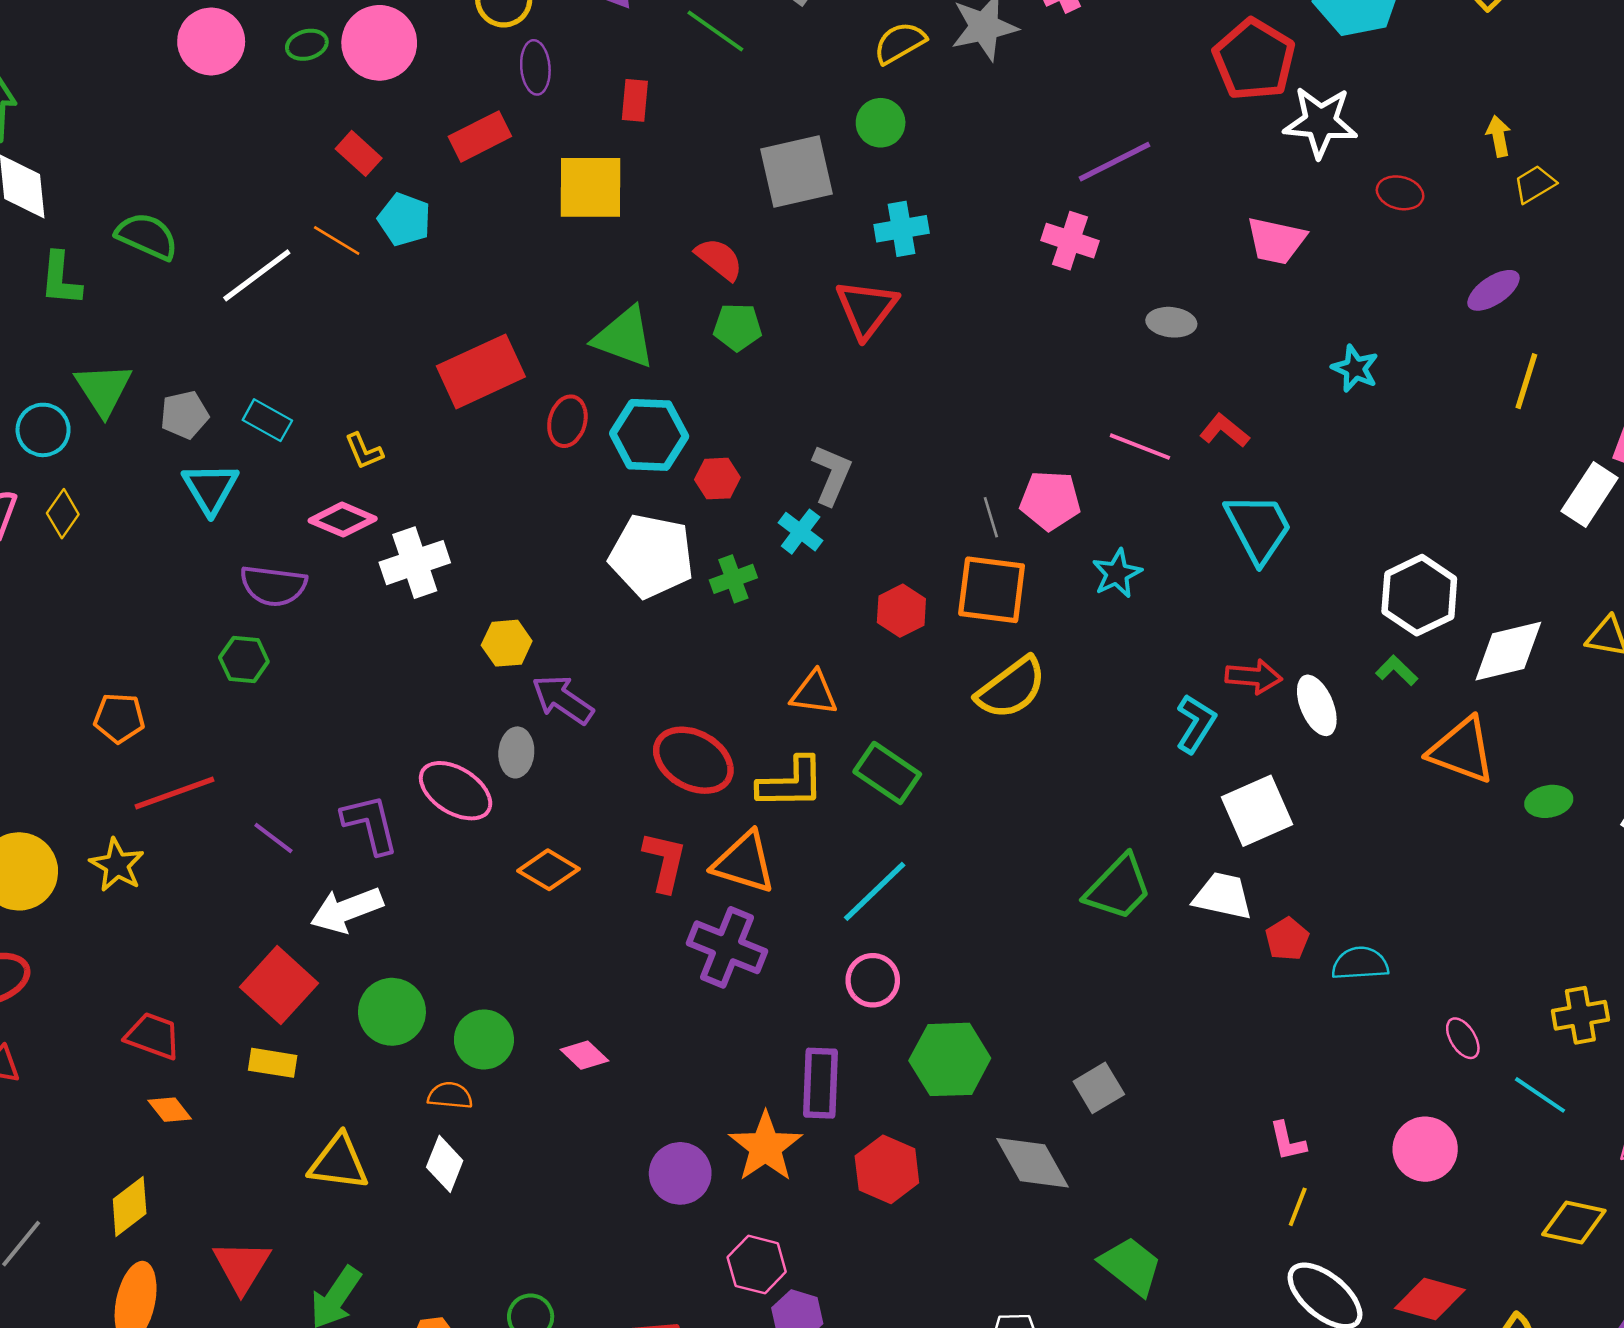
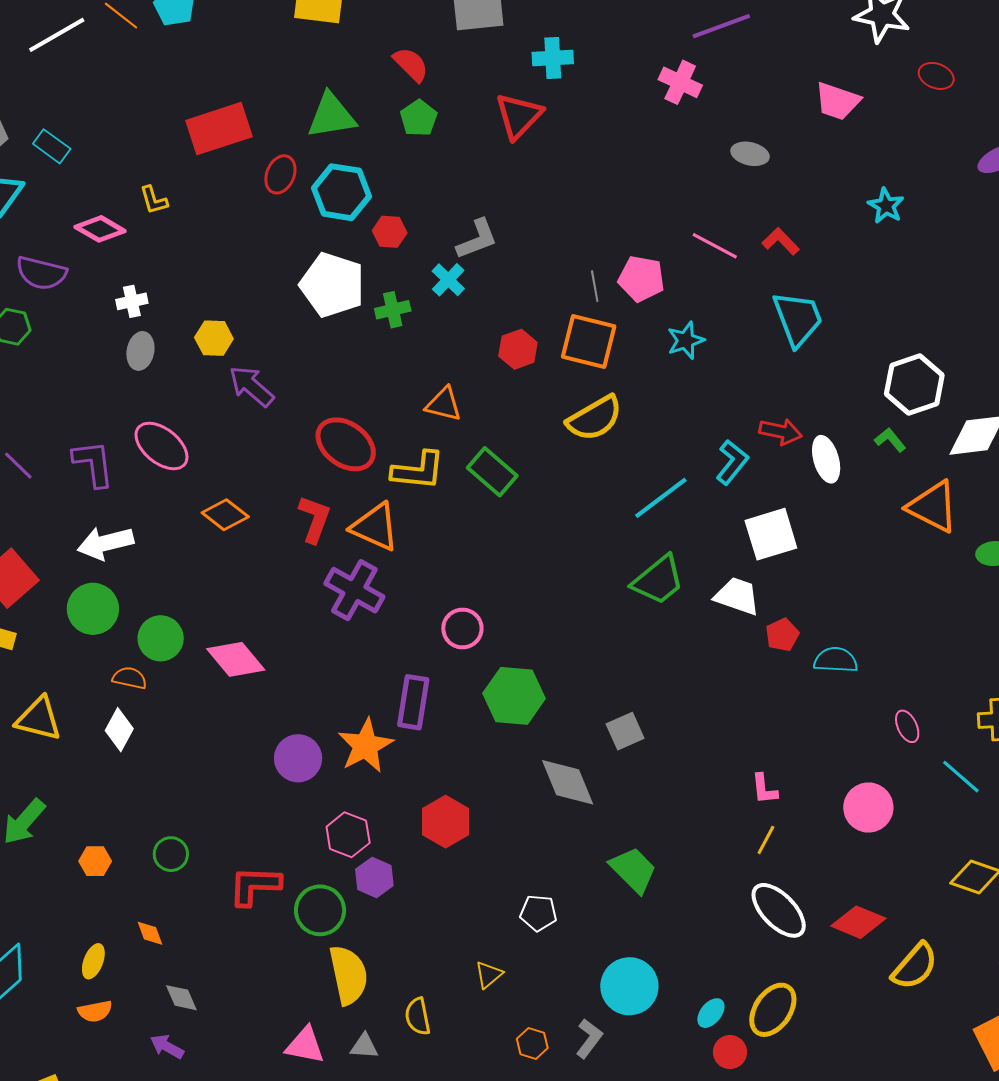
green pentagon: (737, 327) -> (419, 118), turned 30
green triangle: (624, 337) -> (331, 116), turned -36
yellow L-shape: (364, 451) -> (154, 200), moved
gray L-shape: (832, 475) -> (477, 239), turned 39
white cross: (415, 563) -> (132, 301), moved, size x0.6
gray ellipse: (516, 752) -> (140, 351), moved
cyan line: (875, 891) -> (661, 498), moved
white arrow: (347, 910) -> (105, 543), moved
pink diamond: (584, 1055) -> (236, 659), size x1.6
red hexagon: (887, 1169) -> (446, 822), moved

